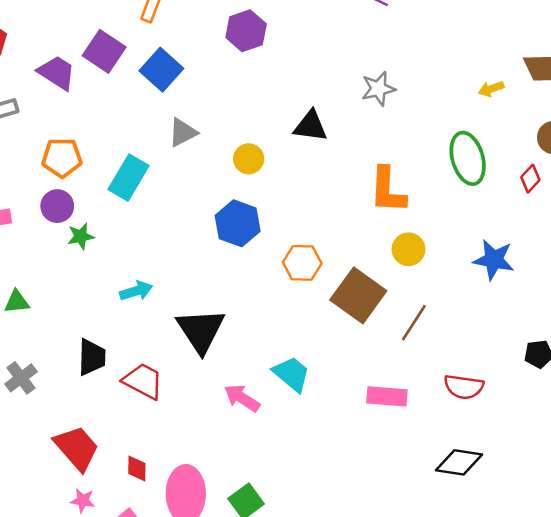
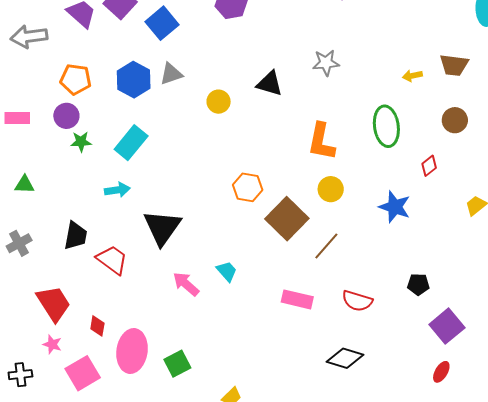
cyan rectangle: (128, 178) -> (131, 143), moved
red diamond: (530, 179) -> (429, 166), moved
blue hexagon: (238, 223) -> (134, 80), moved
cyan trapezoid: (292, 374) -> (227, 271), size x0.7

